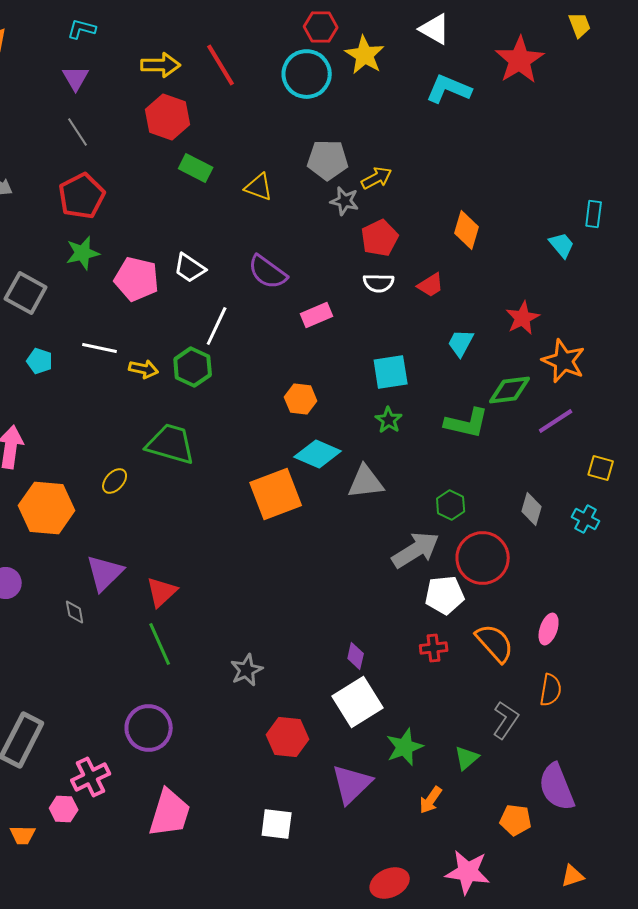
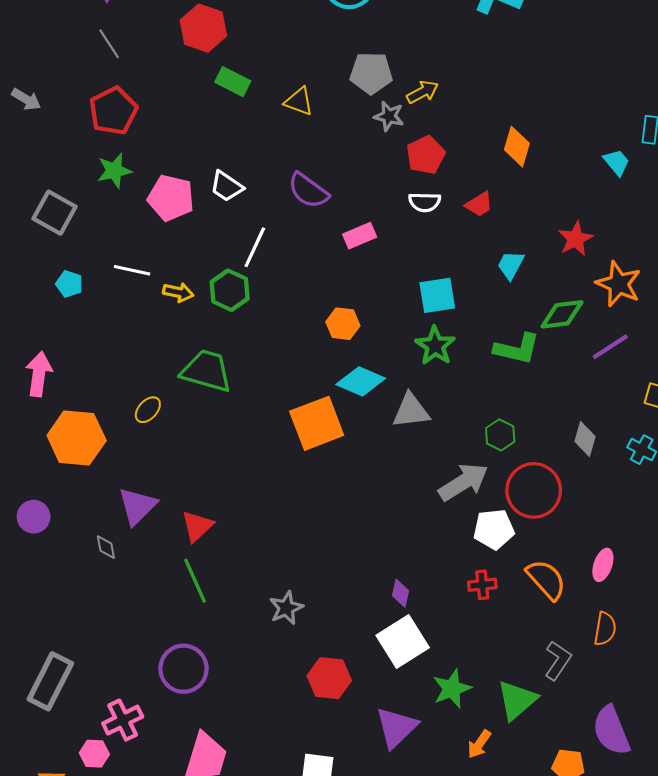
green star: (389, 420) -> (435, 346), size x1.4
green triangle: (467, 758) -> (517, 700), size x1.6

